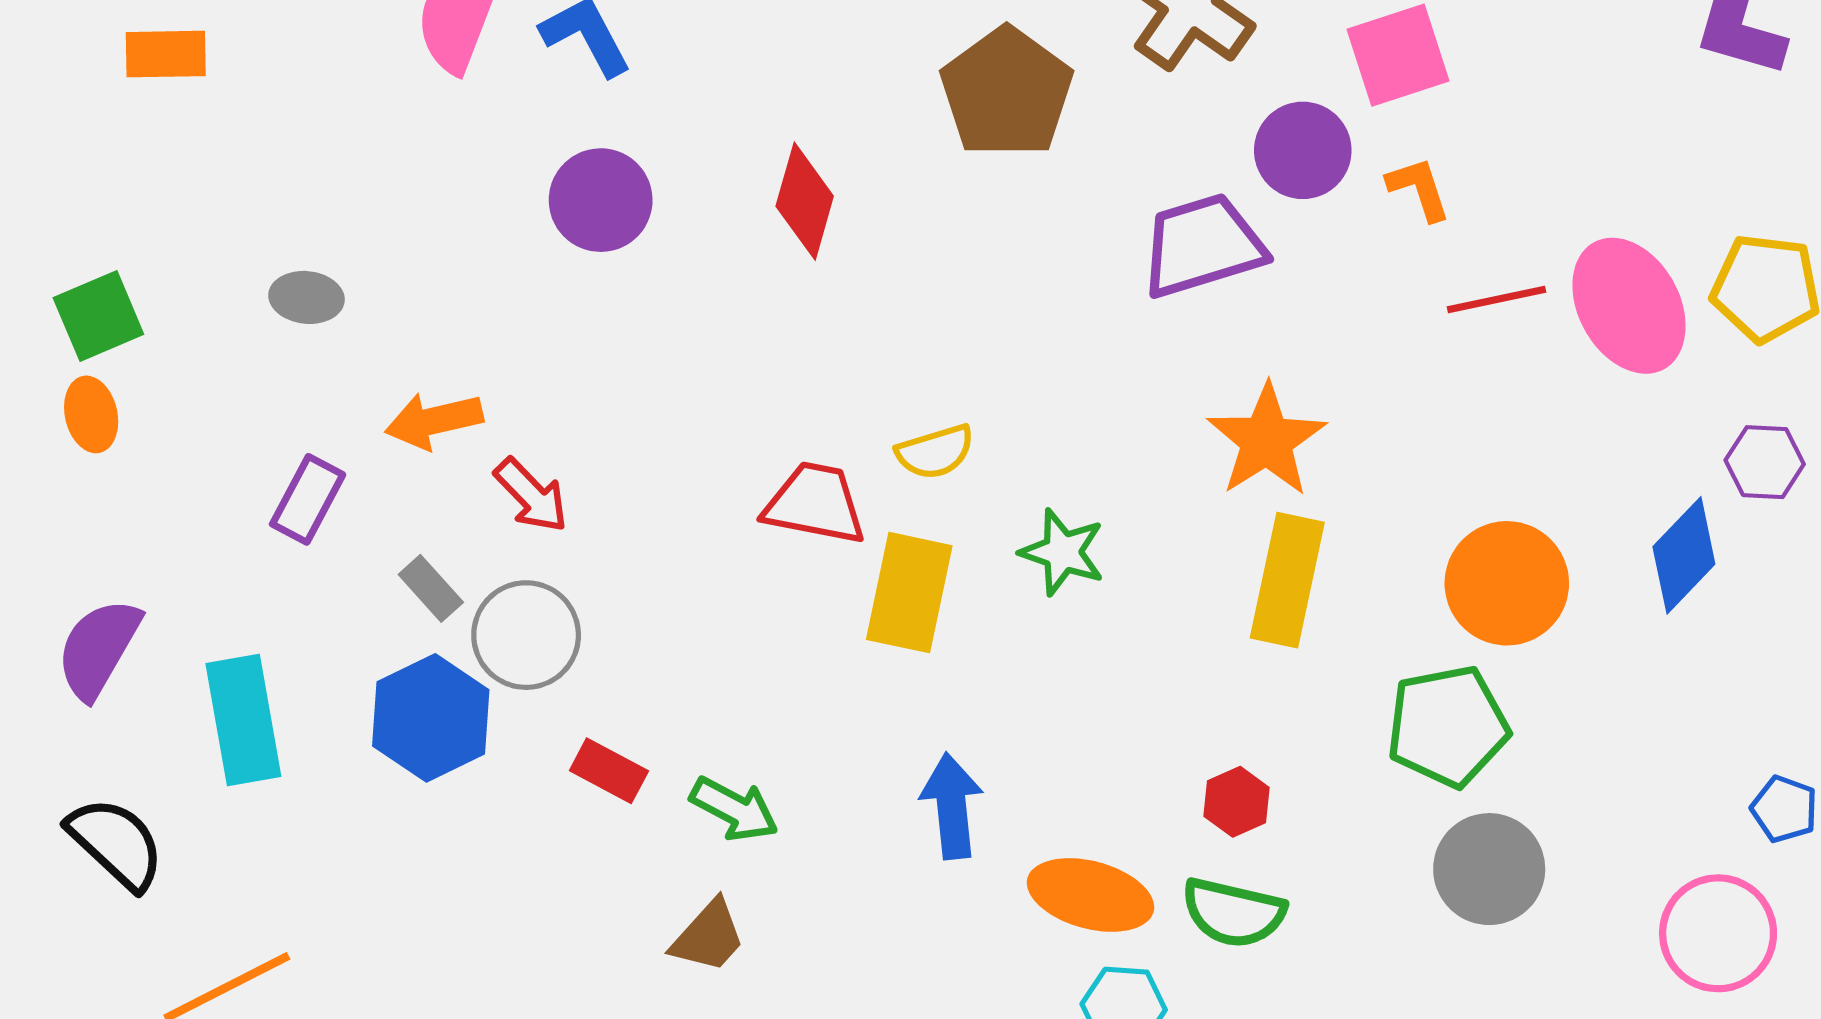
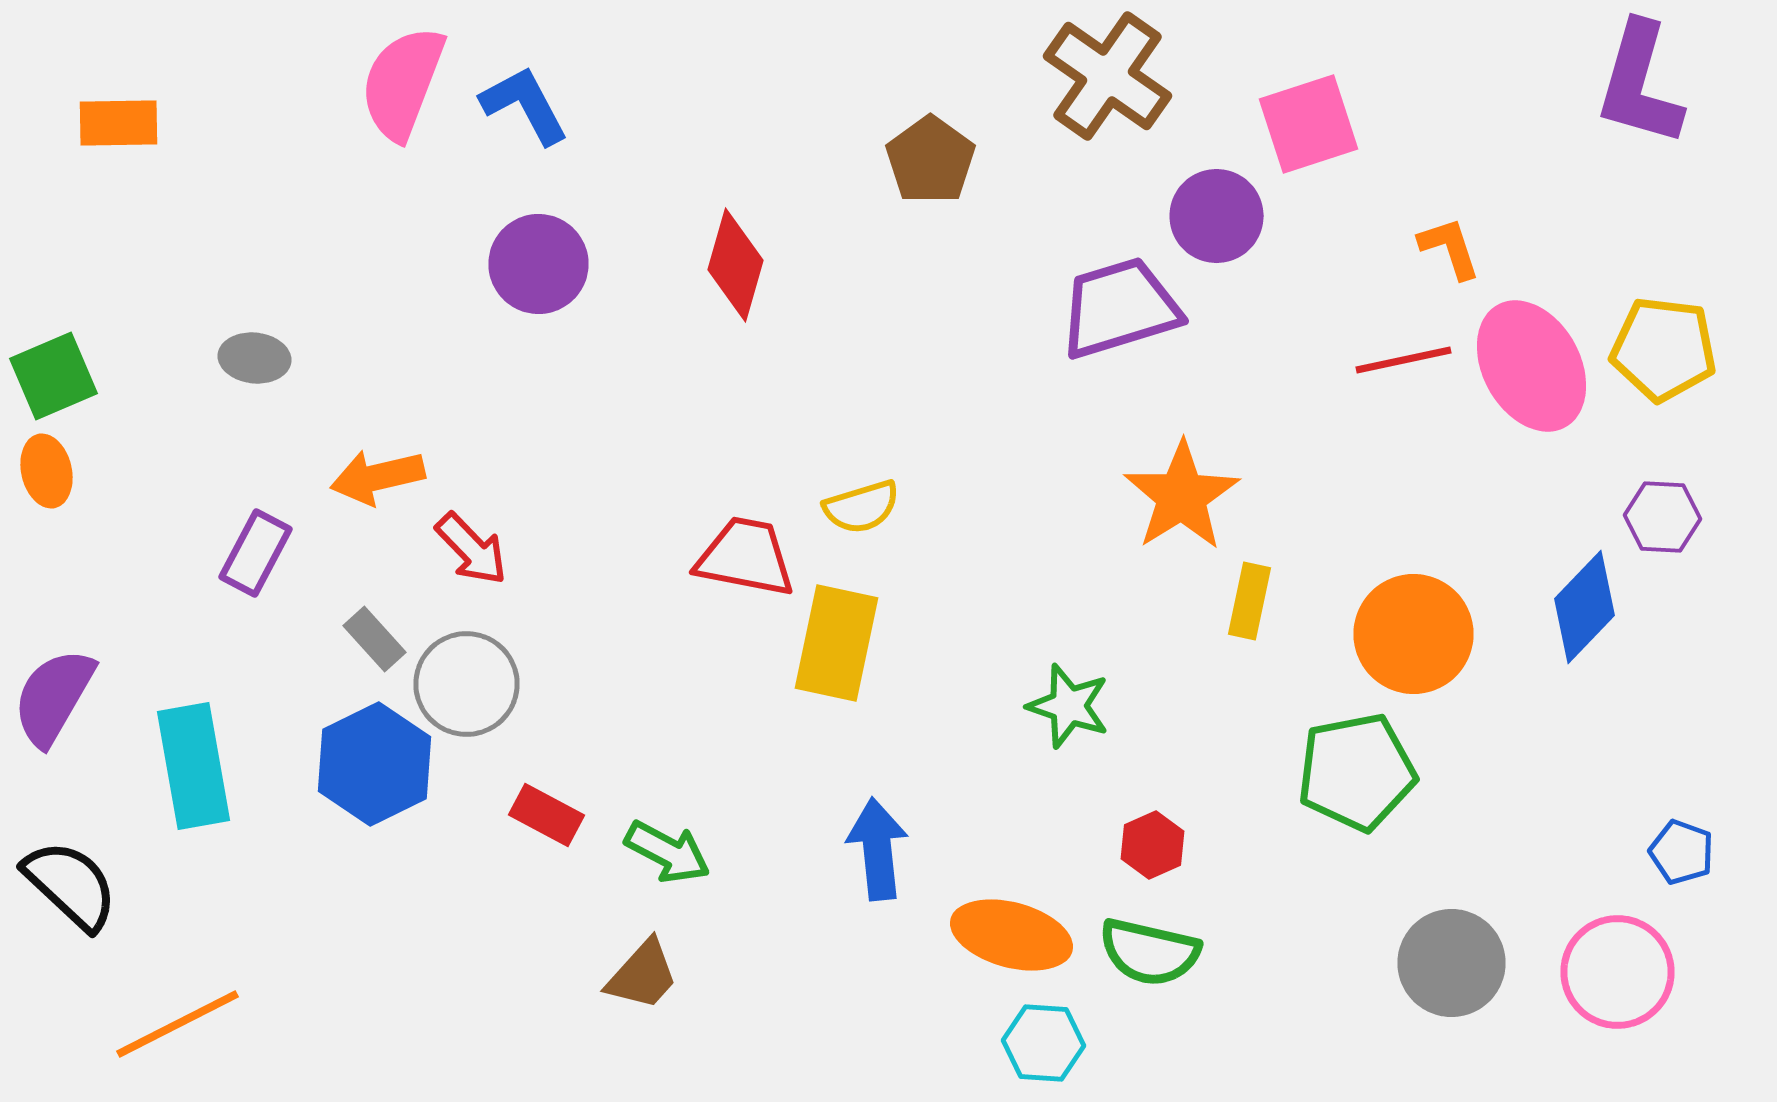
brown pentagon: (1007, 92) -> (930, 160), size x0.7
orange L-shape: (1419, 189) -> (1450, 248), moved
green star: (1063, 552) -> (1068, 706), moved
yellow rectangle: (1287, 580) -> (1250, 601), moved, size x0.6
gray circle: (1489, 869) -> (1452, 963), moved

